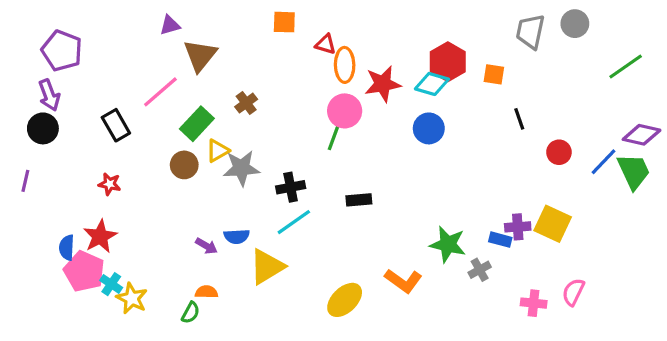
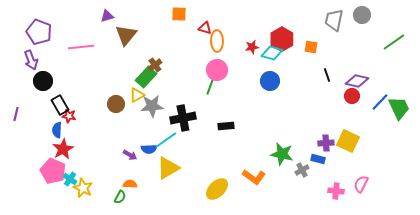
red star: (383, 84) -> (252, 47), moved, size x0.6
pink line: (160, 92) -> (81, 47), moved, turned 35
green rectangle: (197, 124) -> (146, 77), moved
black rectangle: (116, 125) -> (60, 105), moved
black circle: (43, 128) -> (43, 81), moved
purple diamond: (642, 135) -> (357, 81), moved
black cross: (291, 187) -> (183, 118), size x1.4
cyan line: (294, 222) -> (166, 140), moved
blue rectangle: (500, 240) -> (318, 159), moved
blue semicircle: (67, 248) -> (57, 130), moved

